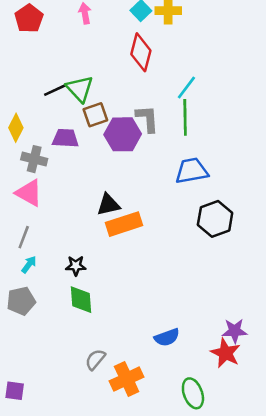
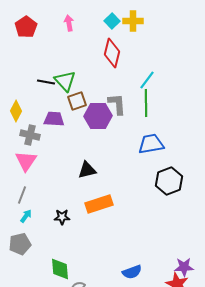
black line: (55, 90) -> (46, 82), turned 36
pink triangle: (29, 193) -> (26, 161), turned 35
orange rectangle: (124, 224) -> (99, 204), moved
green diamond: (81, 300) -> (60, 269), moved

